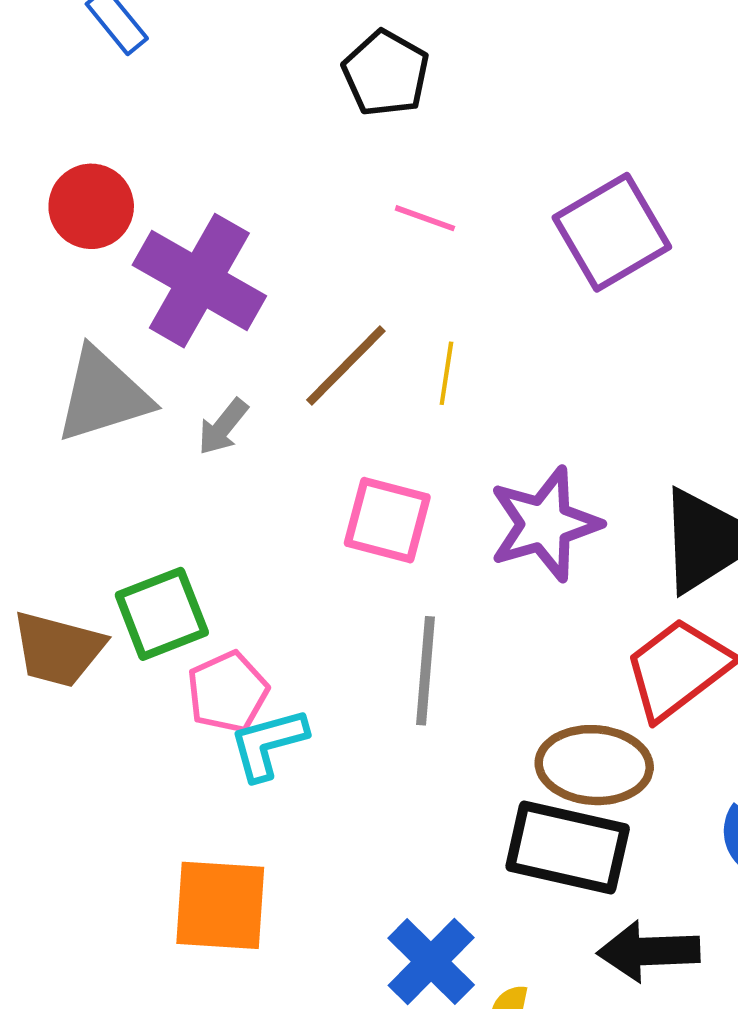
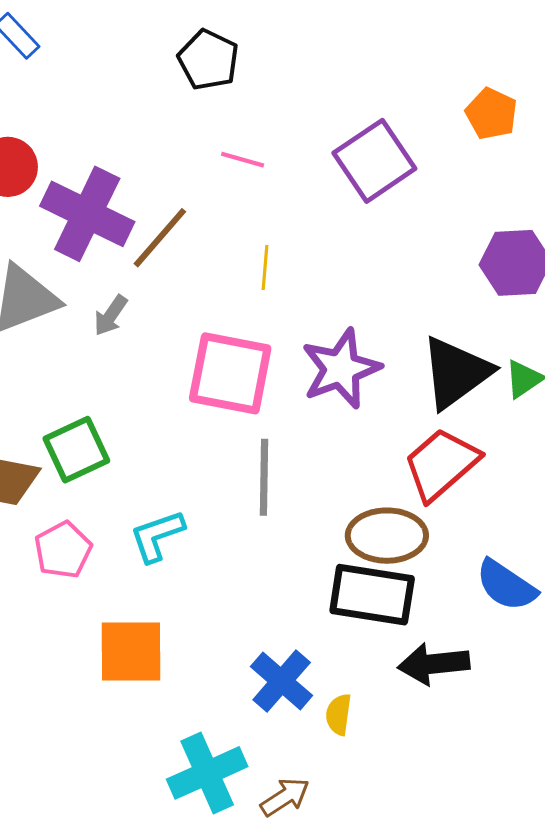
brown line: (346, 365) -> (160, 238), moved
pink square: (387, 520) -> (230, 373), size x1.4
pink pentagon: (228, 692) -> (63, 550), moved

